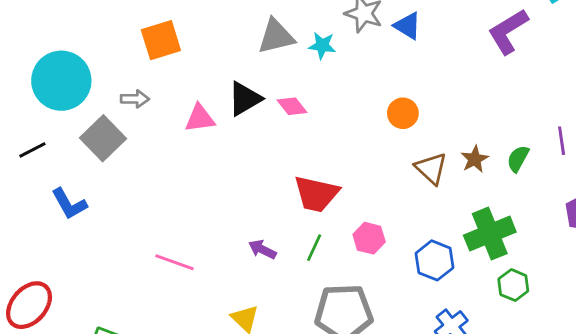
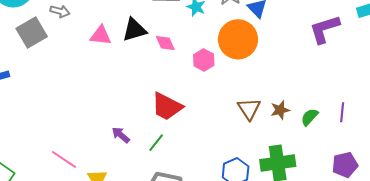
orange circle: (403, 113) -> (238, 39), moved, size x1.8
pink hexagon: (369, 238) -> (204, 60), moved
pink line: (175, 262) -> (64, 159), moved

